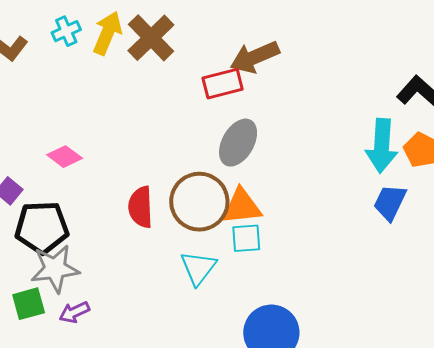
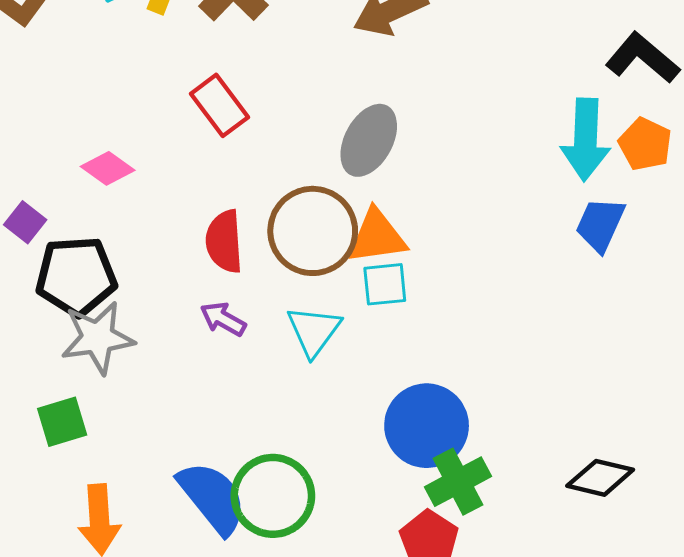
red rectangle: (223, 84) -> (220, 105), moved, turned 69
green square: (29, 304) -> (62, 422), moved
purple arrow: (74, 312) -> (223, 319), moved, turned 56

